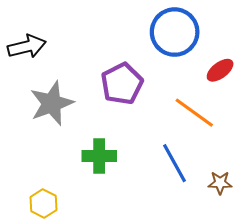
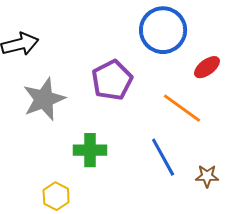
yellow hexagon: (43, 203) -> (56, 196), moved

